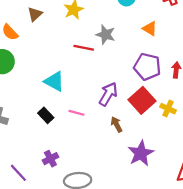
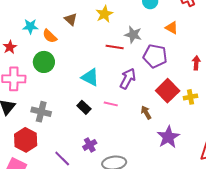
brown triangle: (35, 14) -> (71, 19), turned -32
purple pentagon: (147, 67) -> (155, 56), moved
purple arrow: (108, 94) -> (128, 79), moved
yellow cross: (168, 109) -> (190, 97), turned -32

